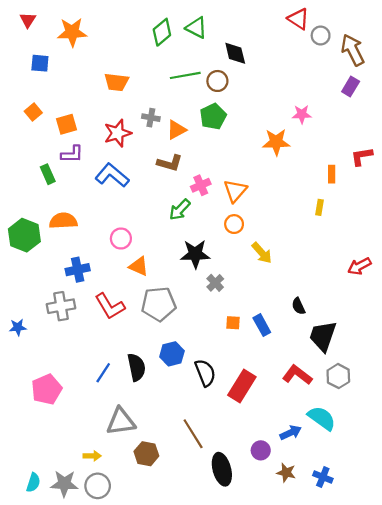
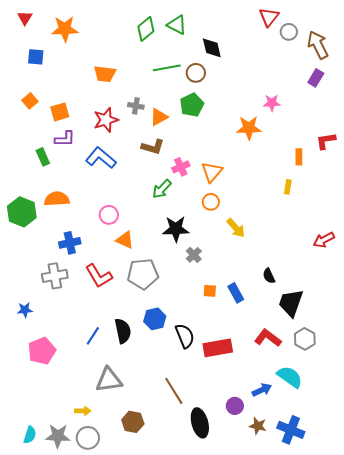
red triangle: (298, 19) -> (269, 17), turned 35
blue star: (18, 327) -> (25, 310), moved
red rectangle: (242, 386) -> (218, 348), turned 48
brown hexagon: (146, 454) -> (133, 422), moved
blue cross: (323, 477) -> (291, 430), size x1.5

